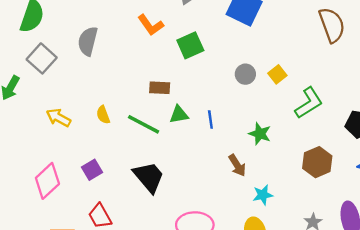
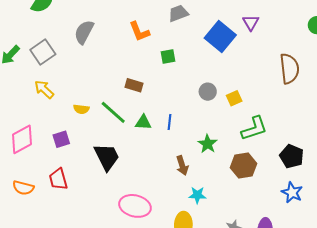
green square: (190, 45) -> (168, 56), size x0.7
gray square: (42, 58) -> (43, 52), moved
yellow semicircle: (103, 115) -> (81, 109), moved, turned -77
green triangle: (179, 115) -> (143, 122), moved
brown hexagon: (317, 162) -> (244, 166), moved

